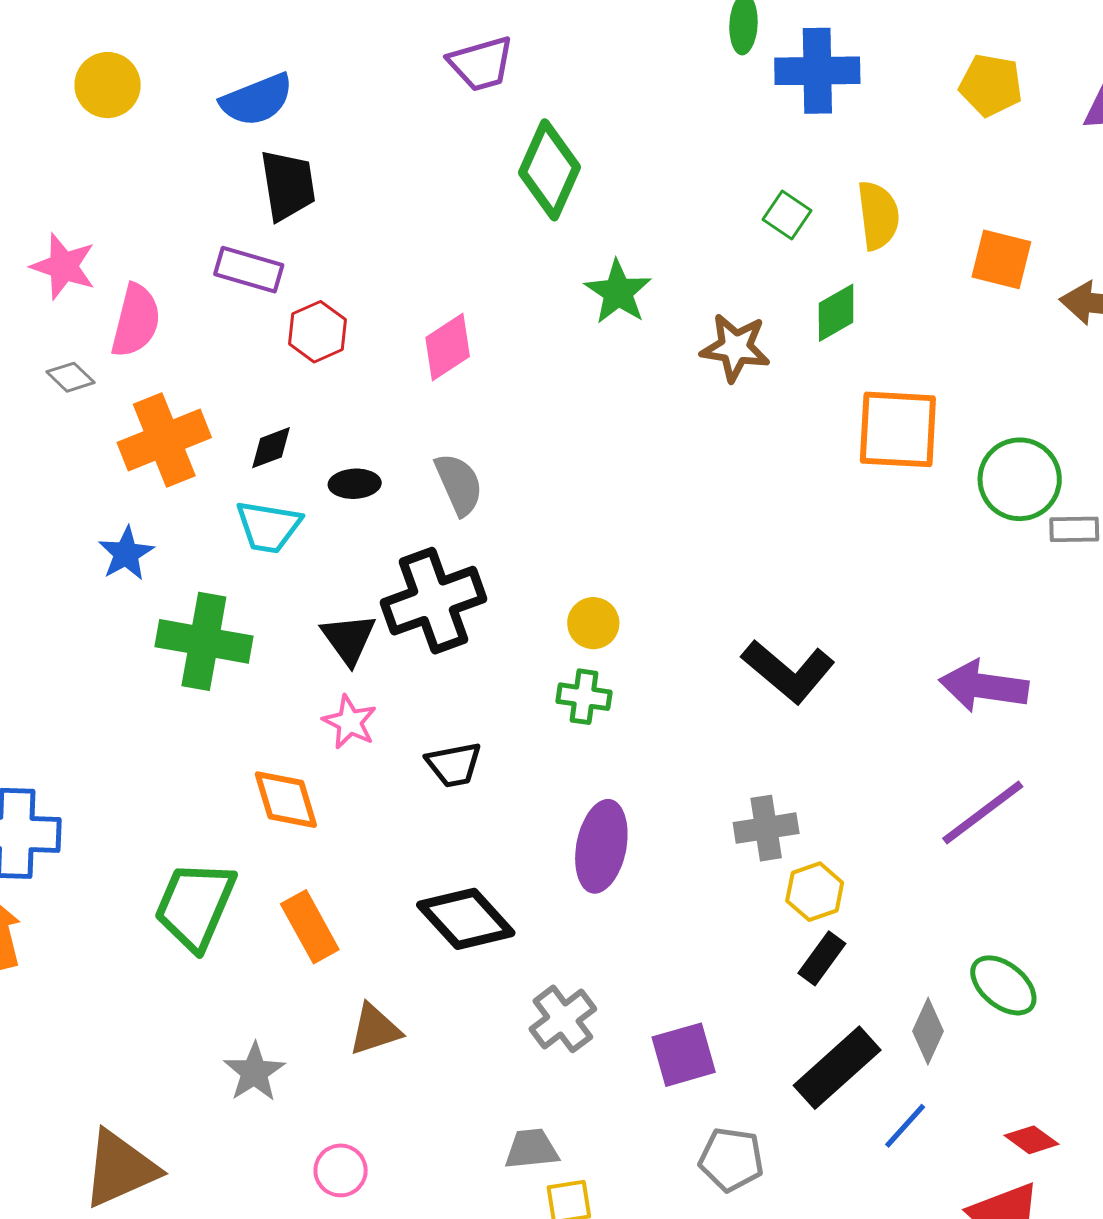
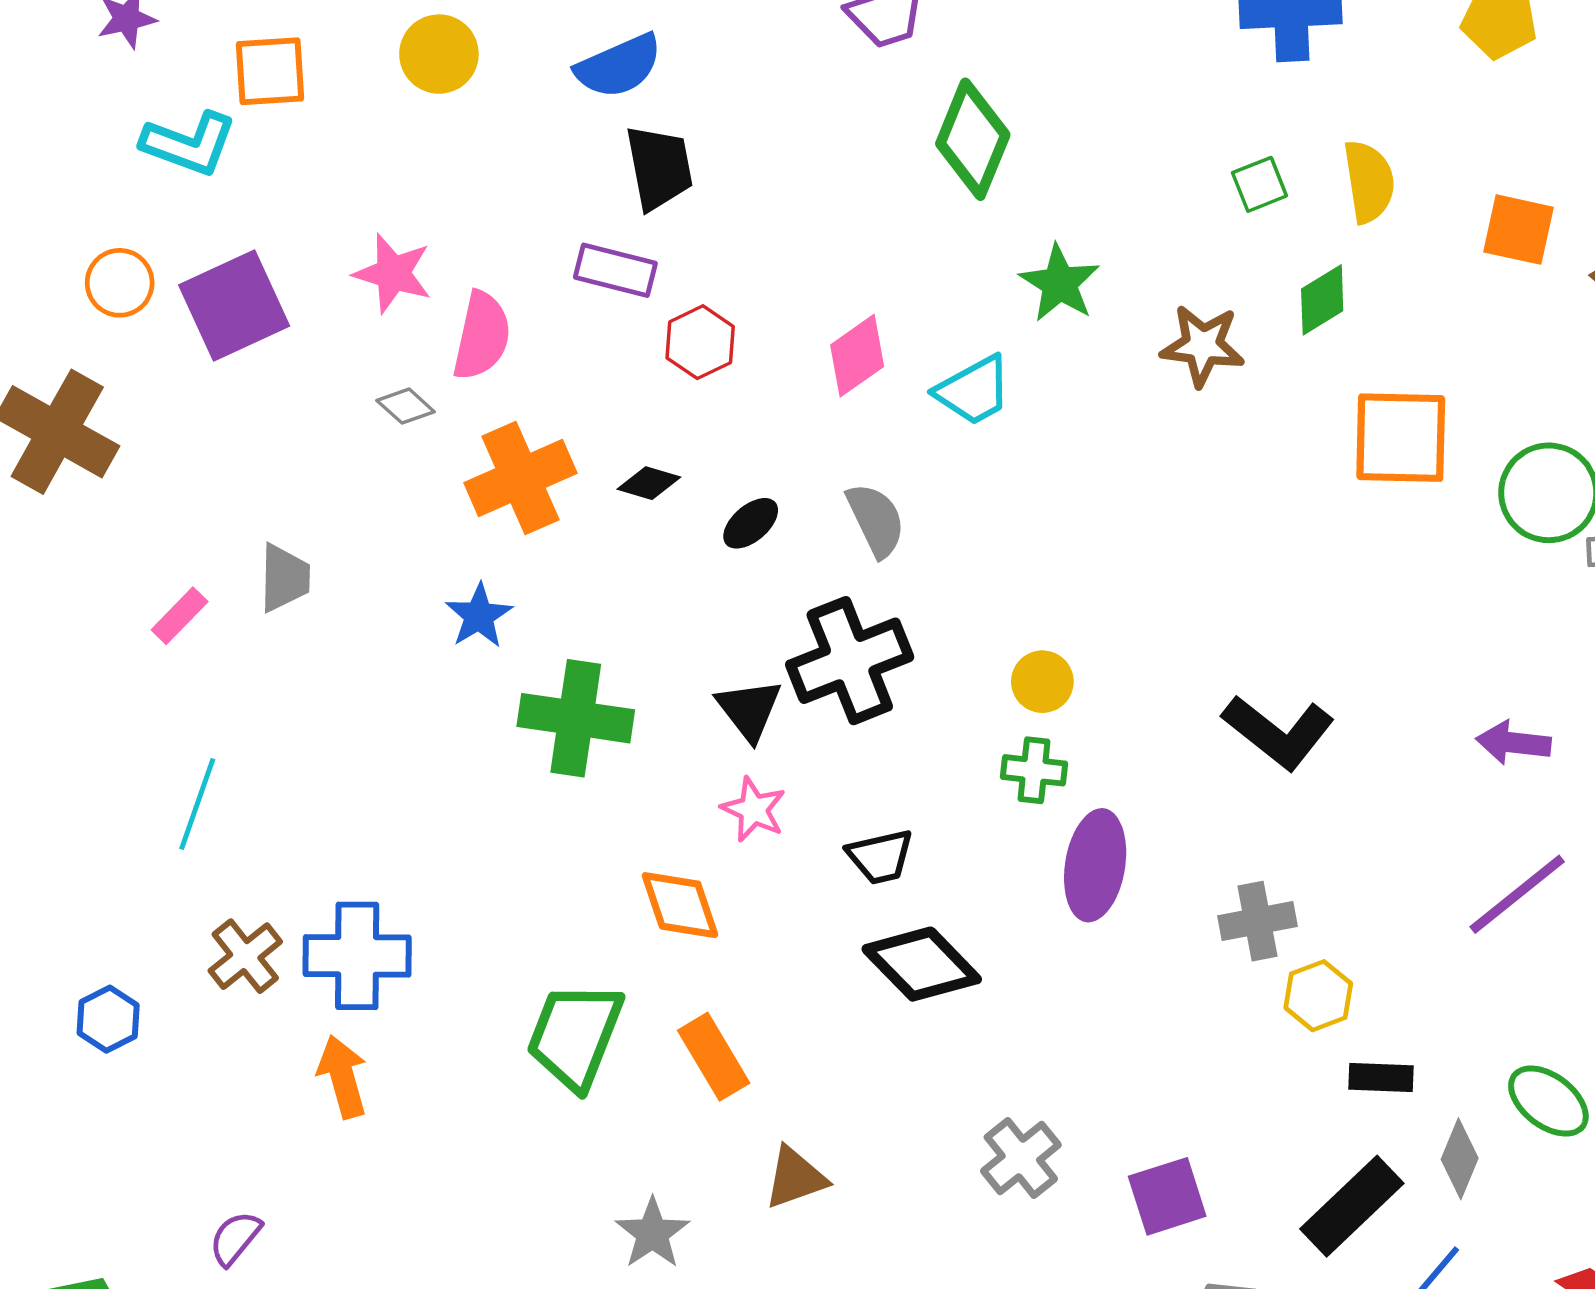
green square: (787, 215) -> (1259, 184), turned 36
black diamond: (271, 448) -> (649, 483), turned 39
black ellipse: (355, 484) -> (751, 523), turned -36
cyan trapezoid: (268, 527) -> (974, 390), moved, turned -36
purple arrow: (984, 686) -> (1514, 743), size x0.7
purple ellipse: (601, 846) -> (1095, 865), moved
black diamond: (466, 919) -> (922, 964), moved
black rectangle: (822, 958) -> (1381, 1077), moved, turned 58

